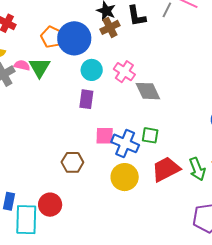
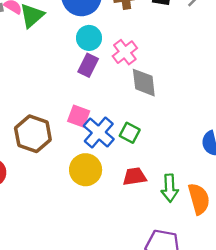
purple rectangle: (86, 99) -> (88, 65), moved
brown hexagon: (72, 162) -> (33, 134), size x1.4
red trapezoid: (166, 169) -> (135, 176), size x0.7

